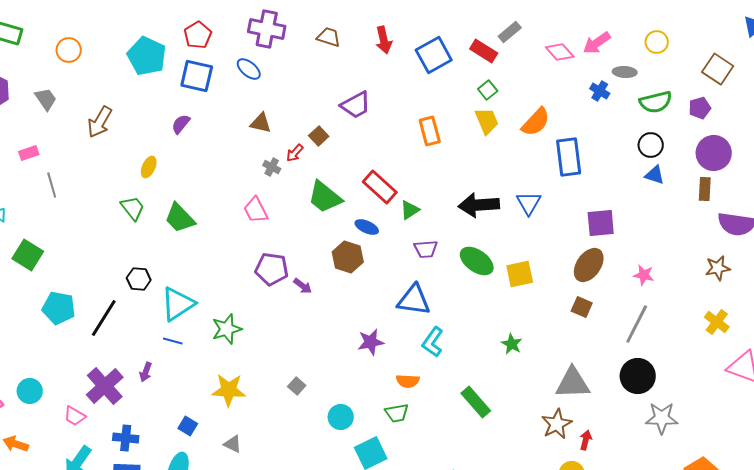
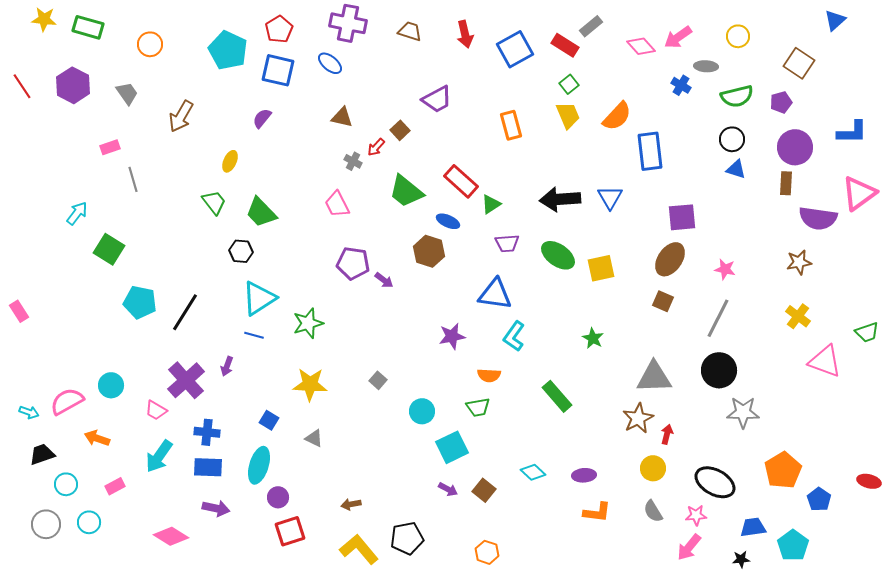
black hexagon: (139, 279) -> (241, 251), moved

